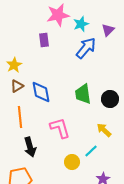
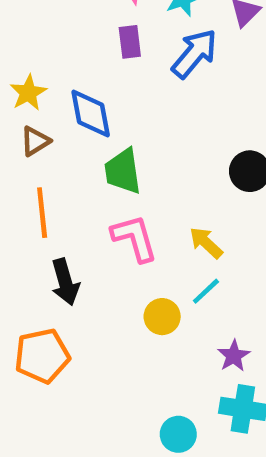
purple rectangle: (44, 40) -> (130, 42), moved
blue diamond: (41, 92) -> (91, 113), moved
green trapezoid: (83, 94) -> (123, 171), moved
yellow arrow: (104, 130) -> (206, 243), moved

